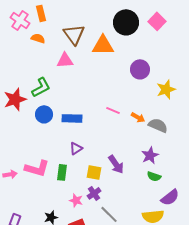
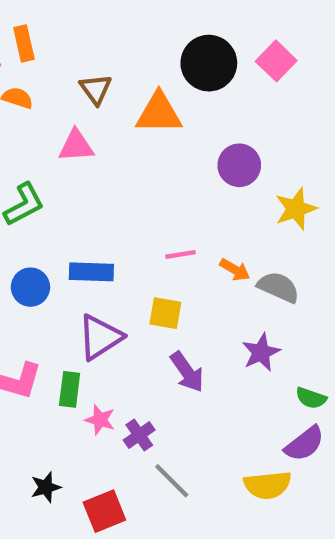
brown triangle: (74, 34) -> (96, 89), size x0.7
pink line: (113, 110) -> (181, 254), turned -32
blue circle: (44, 114) -> (30, 287), moved
purple triangle: (76, 148) -> (100, 337), size x1.6
yellow square: (94, 172) -> (165, 313), moved
green semicircle: (154, 176) -> (311, 398), moved
pink star: (76, 200) -> (100, 420), moved

